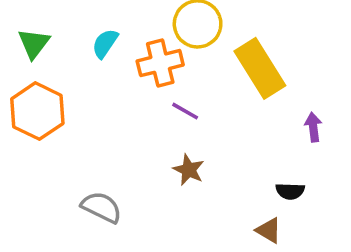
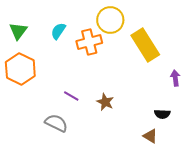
purple line: (185, 111) -> (71, 96), moved

